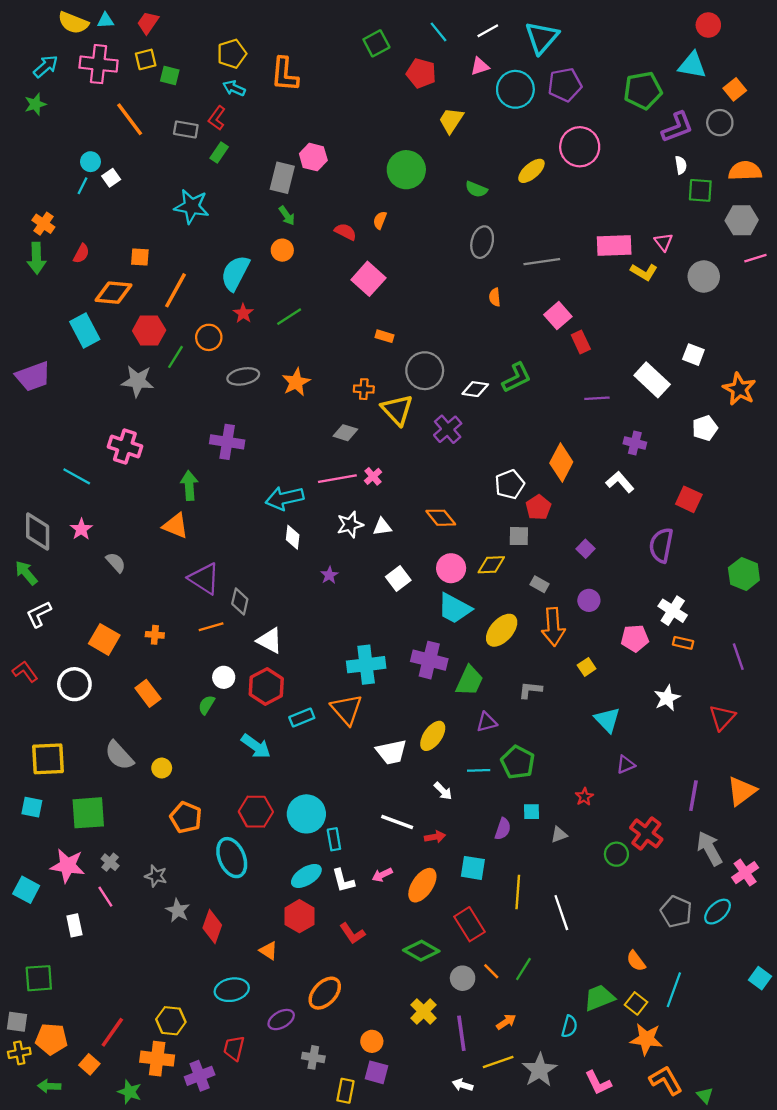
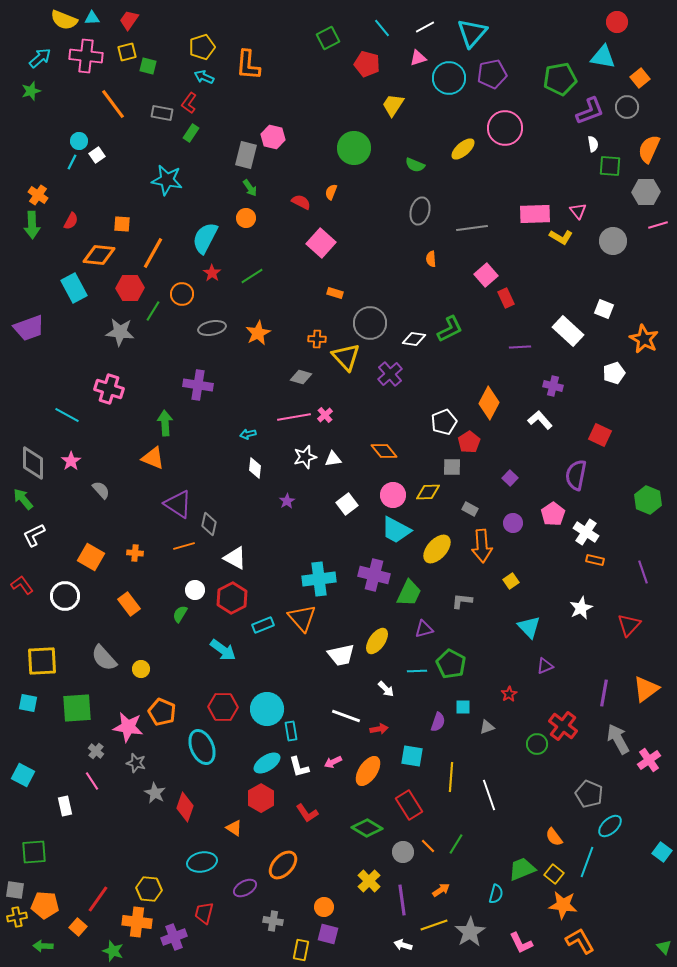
orange semicircle: (745, 171) -> (649, 149), turned -64
cyan arrow: (285, 498) -> (248, 434), size x0.5
pink pentagon: (635, 638) -> (553, 514), moved, turned -30
pink star: (68, 866) -> (128, 727), moved
cyan ellipse: (718, 912) -> (610, 826), moved
green triangle: (705, 1095) -> (664, 947), moved

